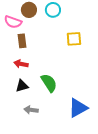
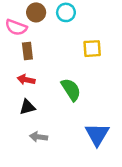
green semicircle: (49, 83) -> (71, 90), moved
blue triangle: (78, 108) -> (97, 134), turned -30

